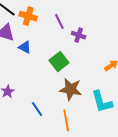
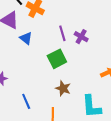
purple line: (59, 22) -> (62, 33), moved
brown star: (71, 89) -> (63, 88), size x0.7

